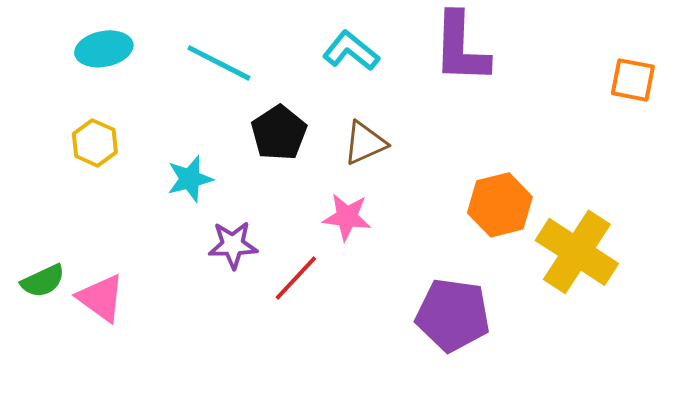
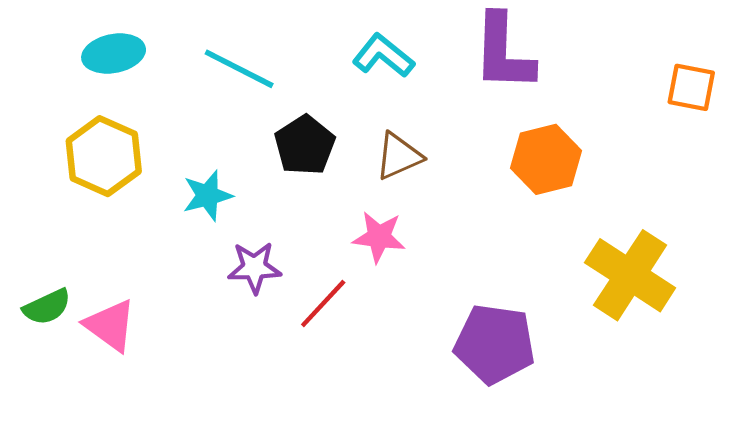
yellow hexagon: (95, 143) -> (104, 156), size x1.5
orange hexagon: (500, 205) -> (546, 159), moved

